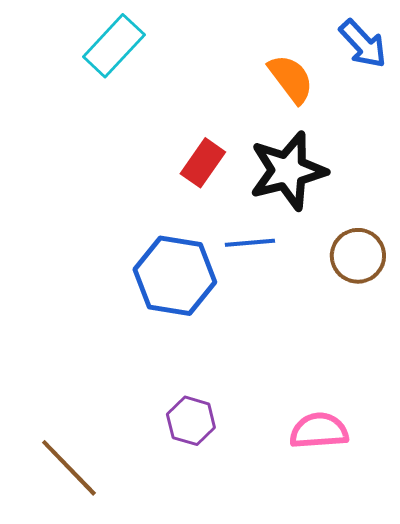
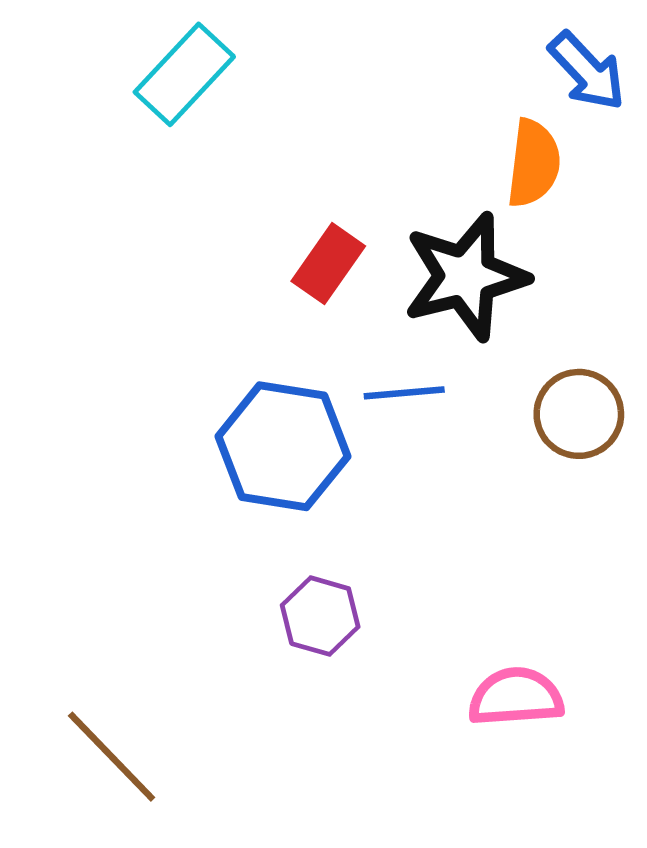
orange semicircle: (291, 79) -> (534, 163), moved, turned 44
purple hexagon: (191, 421) -> (320, 616), moved

